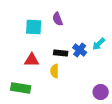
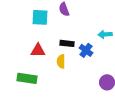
cyan arrow: (99, 44) -> (105, 34), turned 40
blue cross: (80, 50) -> (86, 50), moved

